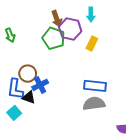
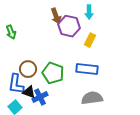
green pentagon: (54, 38) -> (53, 73), moved
blue cross: (40, 85) -> (40, 97), moved
blue rectangle: (95, 86) -> (87, 69), moved

